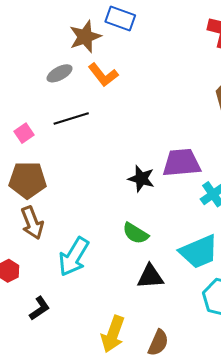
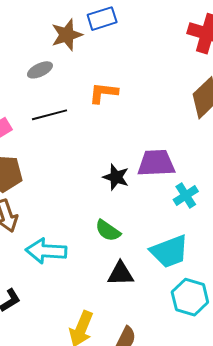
blue rectangle: (120, 18) -> (102, 19), turned -40
orange L-shape: (103, 75) -> (103, 93), moved, turned 132
cyan arrow: (74, 257) -> (46, 251), turned 60

